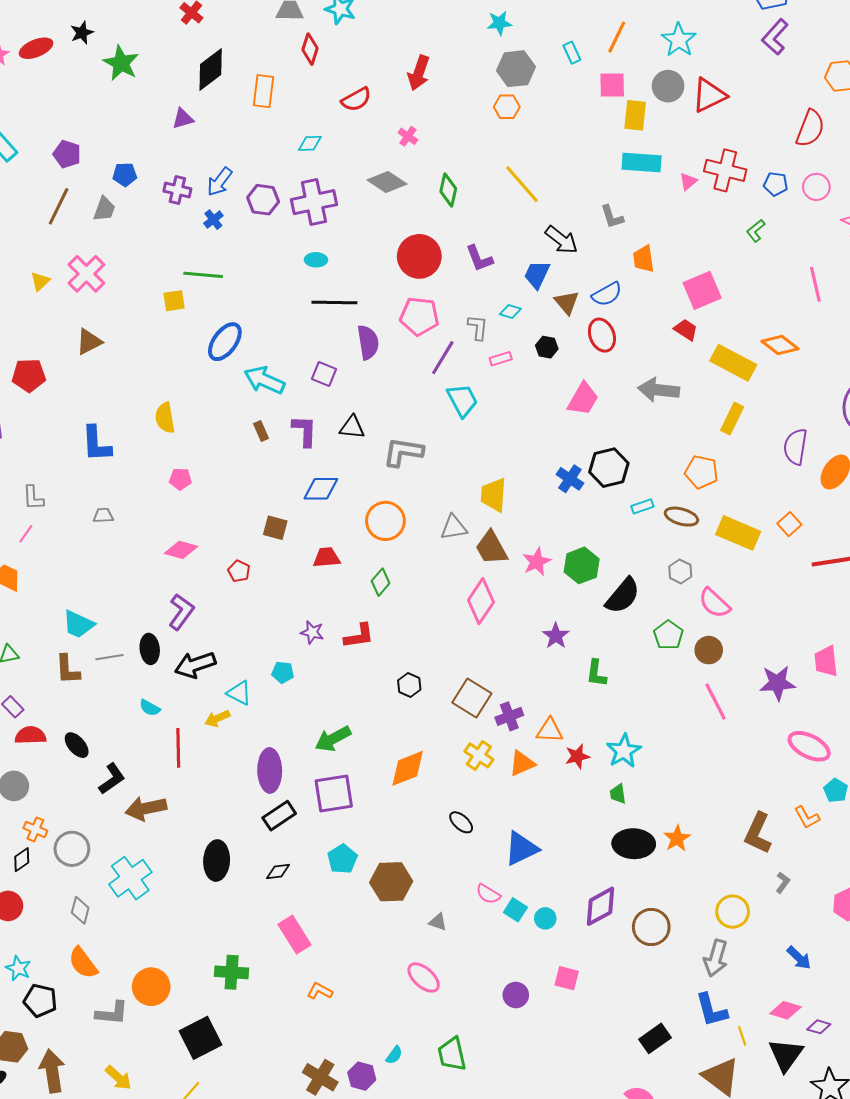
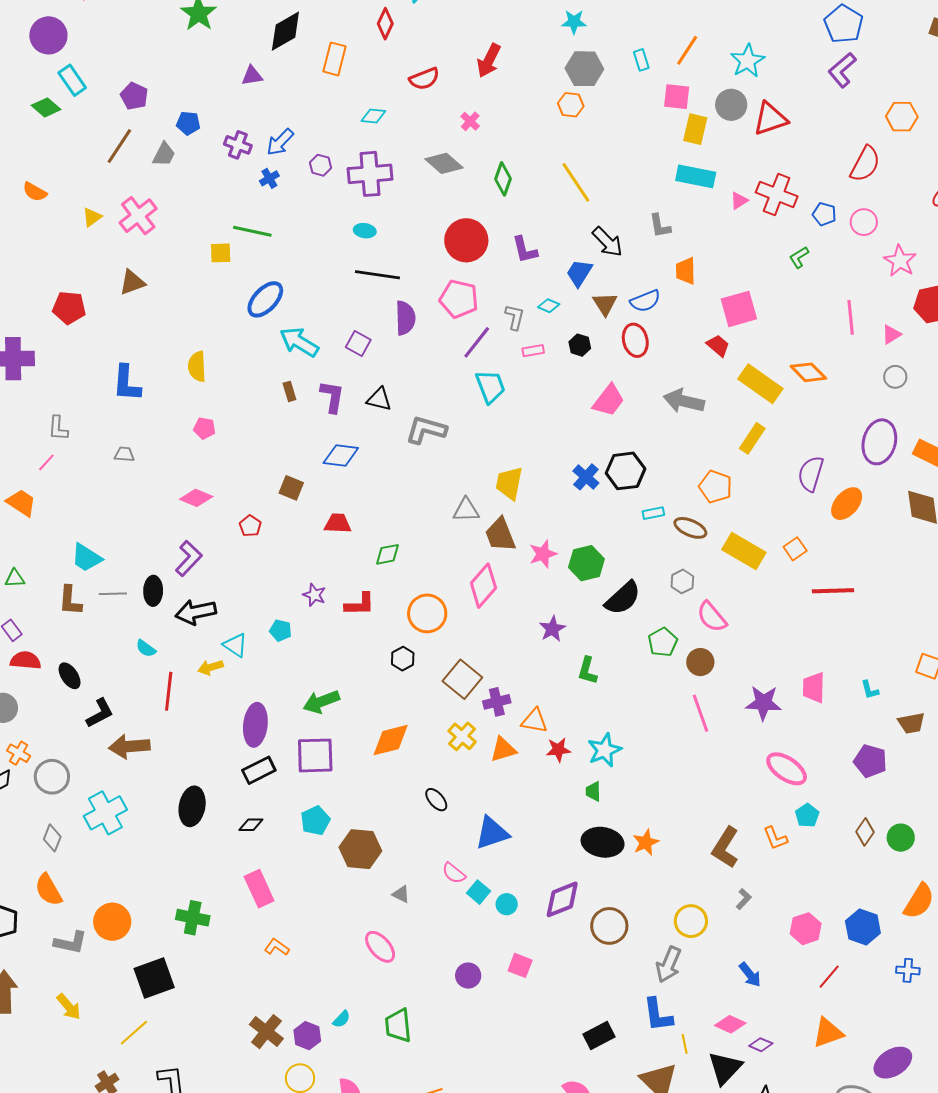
purple hexagon: (263, 200) -> (321, 165), size x0.7
orange circle: (385, 521) -> (427, 613), moved
green diamond: (381, 582) -> (388, 554), turned 32

